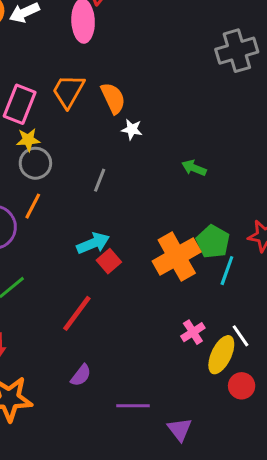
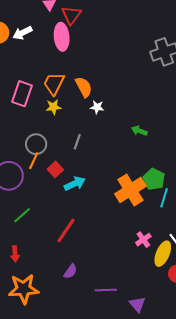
yellow star: (28, 140) -> (53, 107), moved
gray circle: (35, 163) -> (36, 144), moved
red square: (109, 261) -> (55, 169), moved

